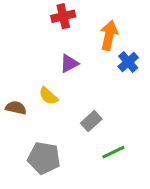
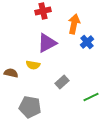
purple triangle: (69, 63) -> (47, 43), size x1.5
yellow semicircle: (48, 96) -> (33, 65), turned -32
green line: (113, 152) -> (91, 97), moved

